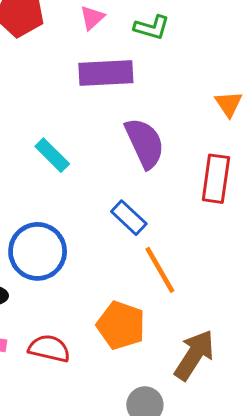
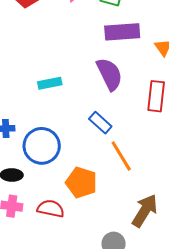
purple rectangle: (106, 73) -> (122, 32), moved
cyan rectangle: (52, 155) -> (50, 83), turned -55
orange pentagon: (121, 325) -> (81, 183), moved

